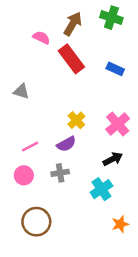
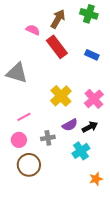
gray triangle: (21, 91) -> (17, 73), size x1.6
yellow cross: (76, 120) -> (61, 96), size x1.5
purple semicircle: (66, 144) -> (70, 125), moved
brown circle: (36, 222) -> (29, 165), moved

